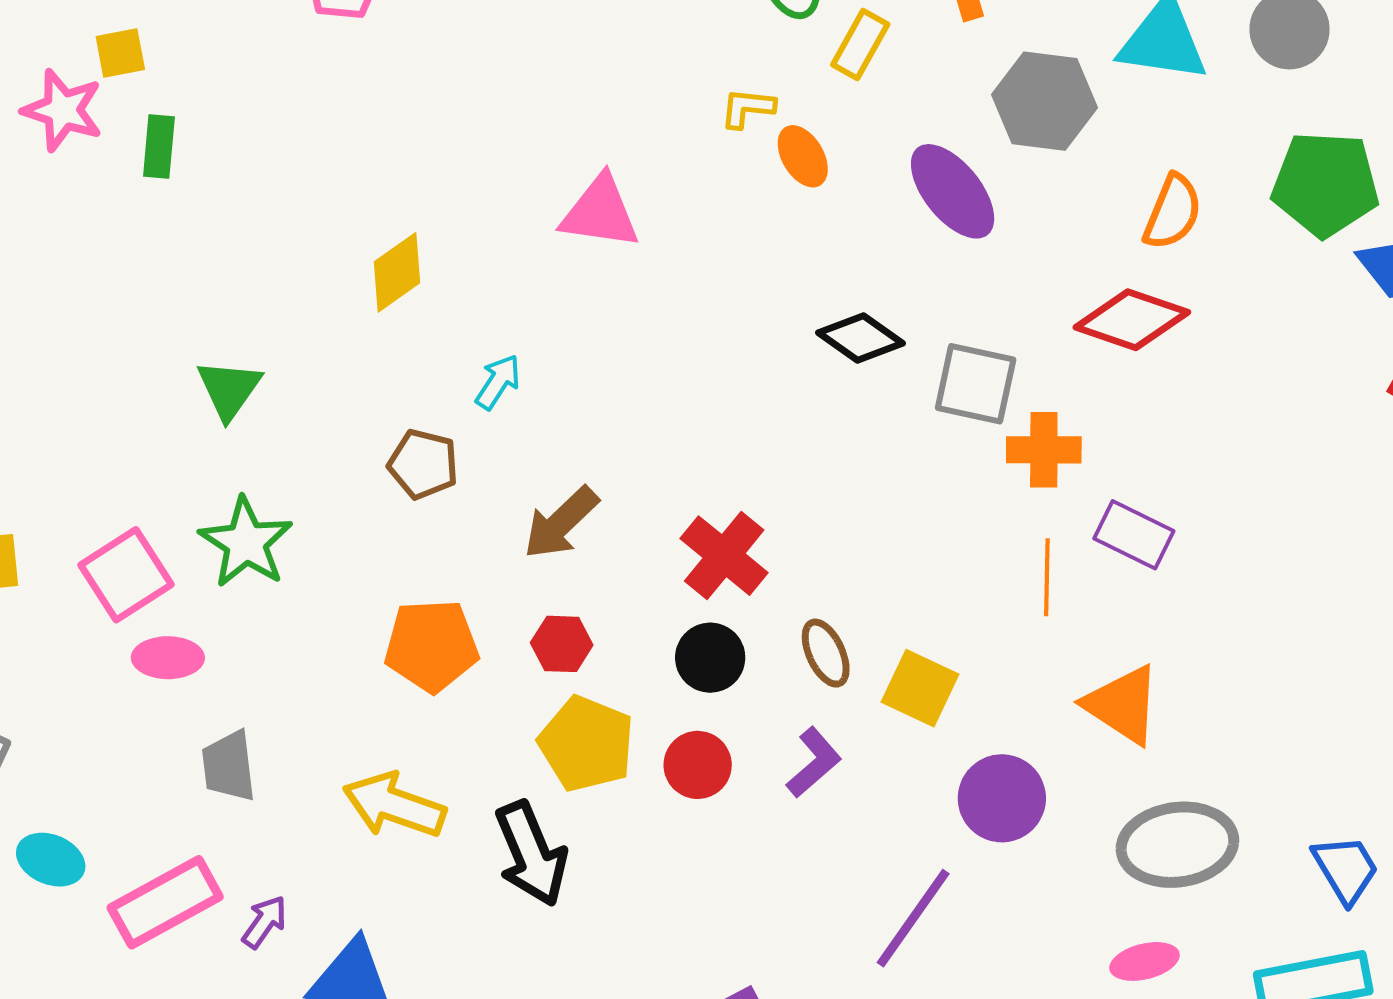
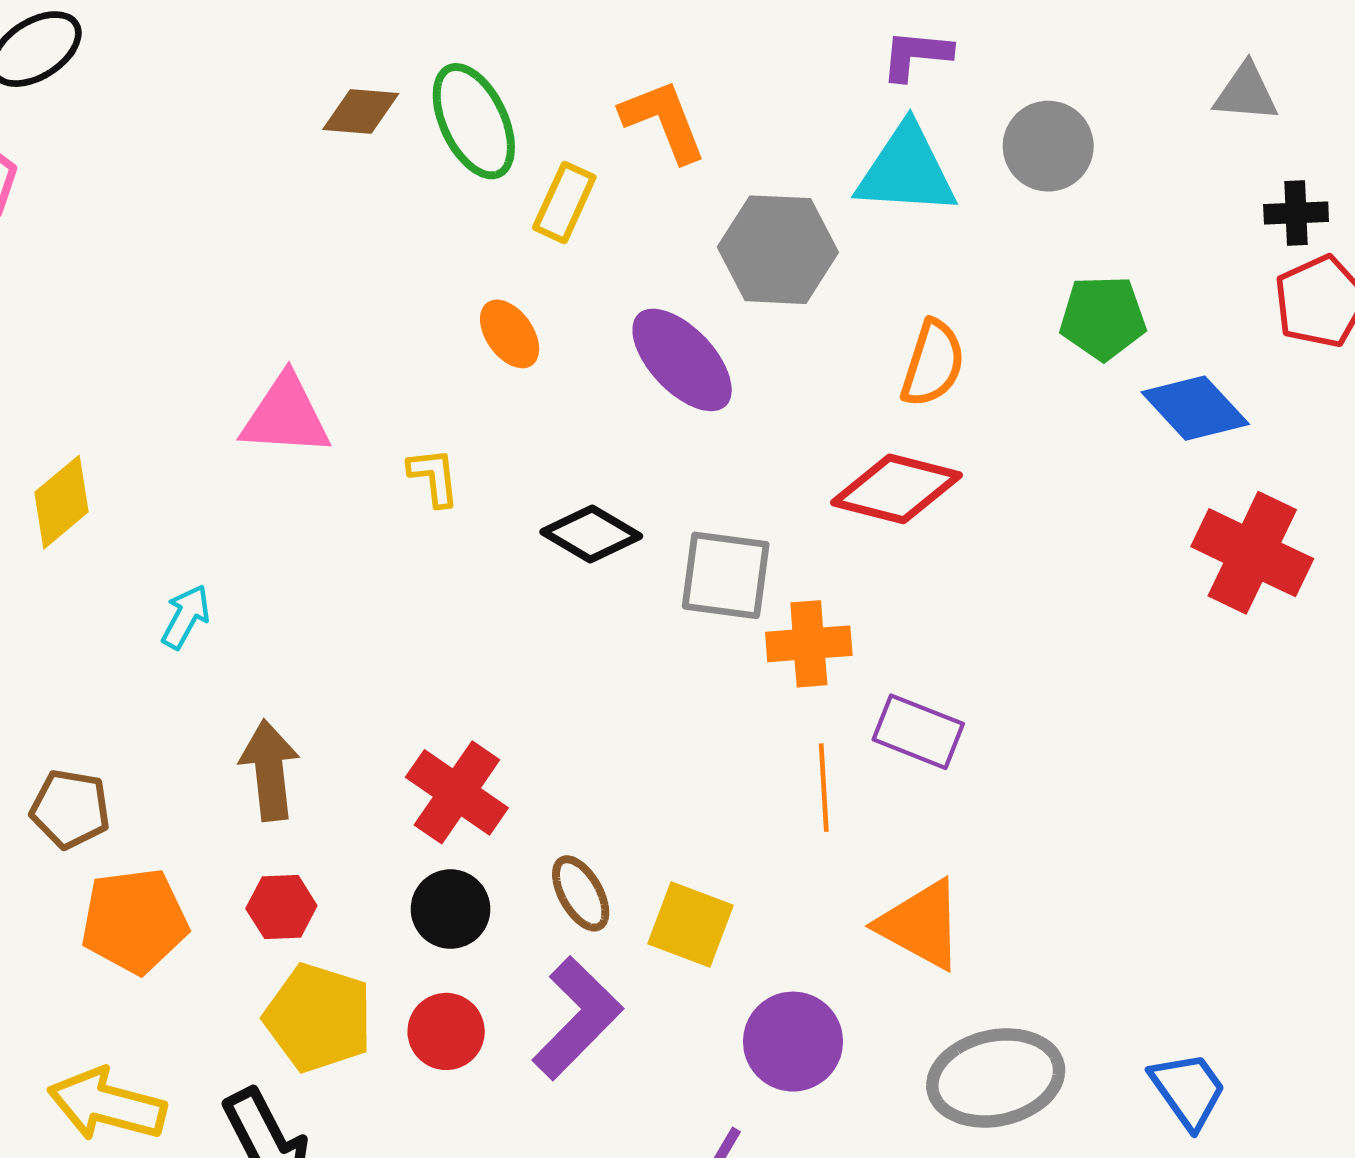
yellow L-shape: (747, 108) -> (434, 477), moved, turned 82
green pentagon: (1325, 184) -> (1103, 318), size x0.7
brown pentagon: (423, 464) -> (70, 809), moved
brown arrow: (561, 523) -> (270, 770), turned 132
purple L-shape: (814, 762) -> (577, 1018), size x1.5

